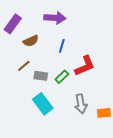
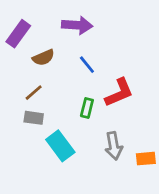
blue line: (62, 46) -> (87, 65), turned -56
gray rectangle: (41, 76) -> (34, 118), moved
green rectangle: (62, 77) -> (87, 108), turned -32

